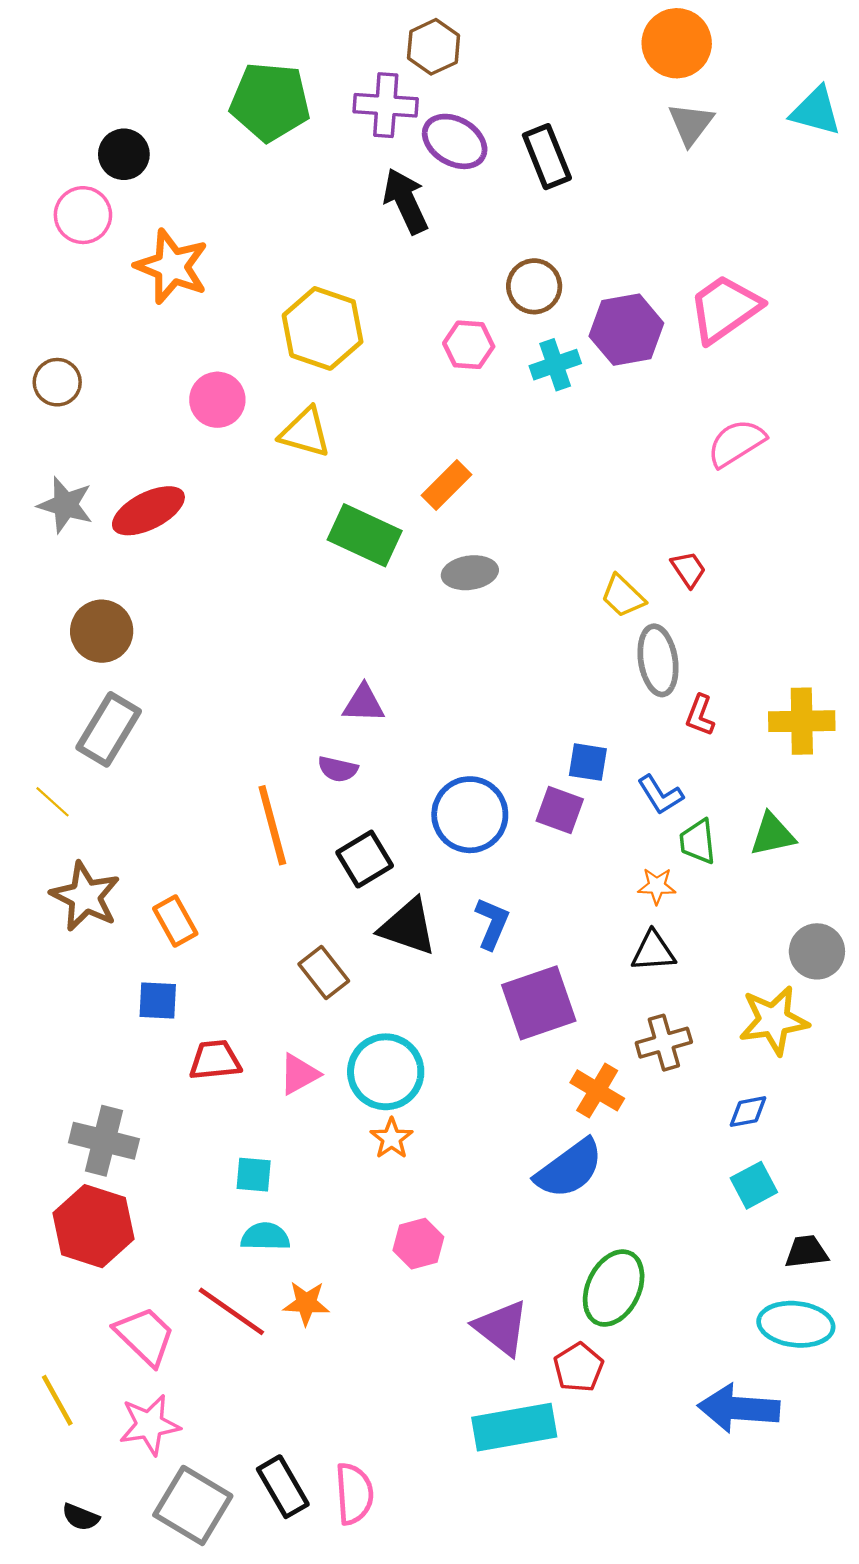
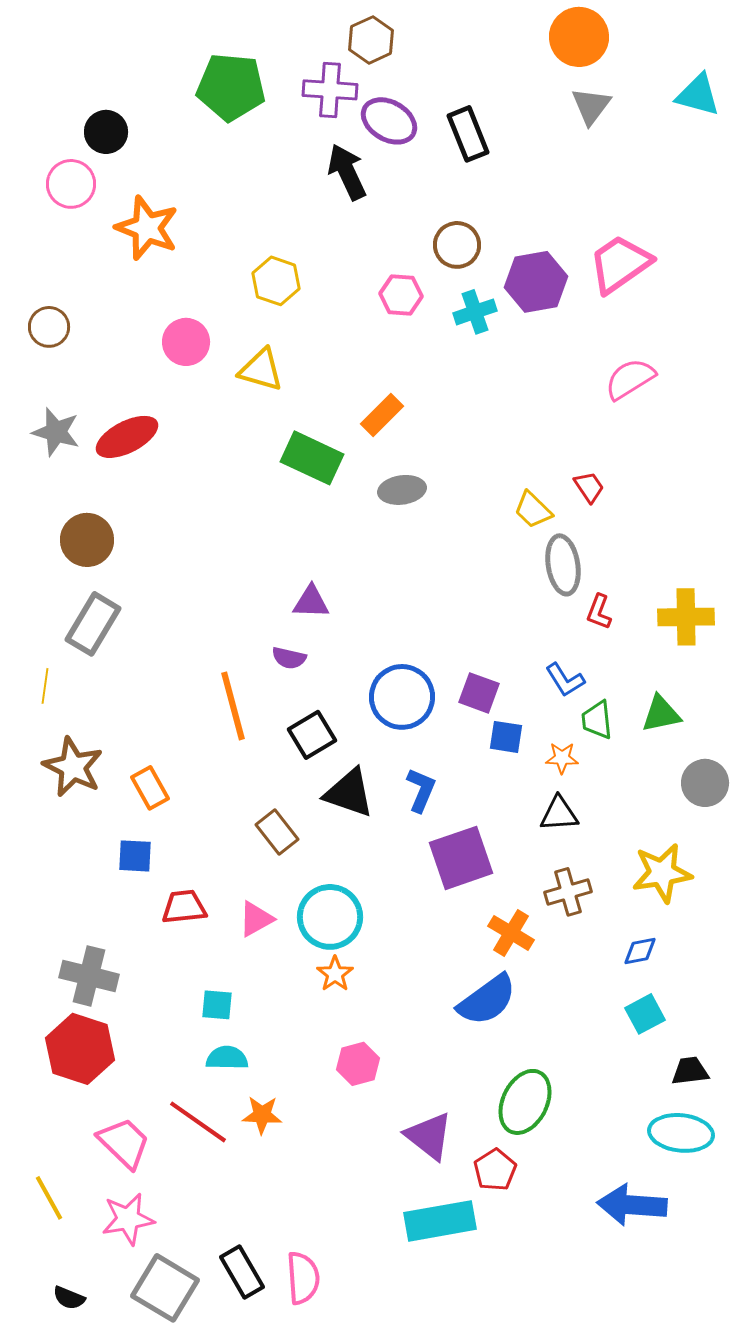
yellow hexagon: (323, 328) -> (276, 281), size x0.7
blue square: (588, 762) -> (506, 737), moved
yellow line: (53, 802) -> (45, 686), turned 56
gray circle: (817, 951) -> (705, 783), moved

